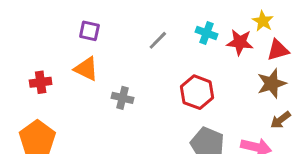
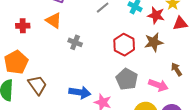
brown star: (272, 83) -> (154, 42), moved
brown arrow: (280, 120) -> (176, 69), turned 88

